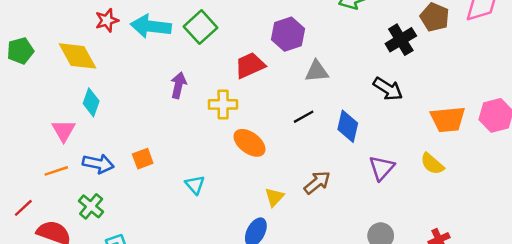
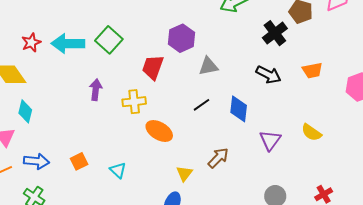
red trapezoid: (250, 65) -> (153, 67), turned -40
orange trapezoid: (448, 119) -> (312, 70), moved, size x0.7
orange square: (143, 159) -> (79, 161), moved

